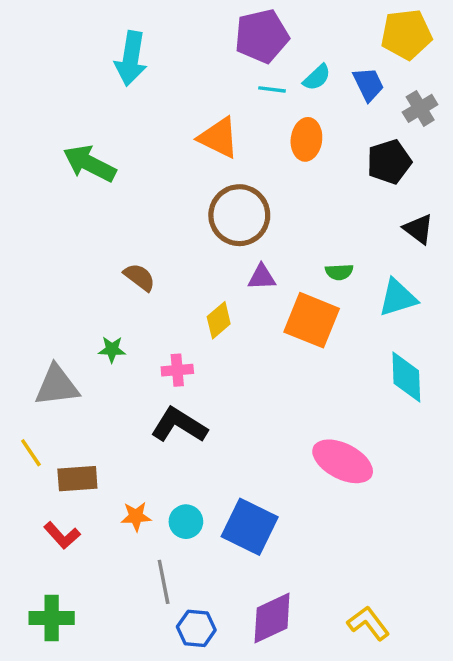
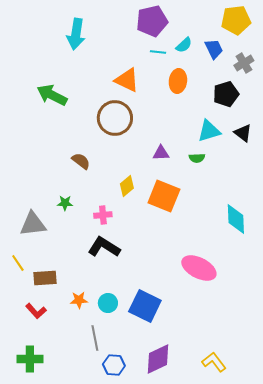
brown circle: (239, 215) -> (115, 118), moved
purple triangle: (262, 277) -> (161, 153), moved
cyan triangle: (398, 298) -> (209, 131), moved
orange square: (312, 320) -> (164, 196), moved

